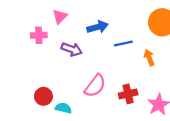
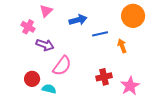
pink cross: (39, 35) -> (28, 27), turned 32
purple arrow: (72, 49) -> (45, 45), moved
pink semicircle: (95, 86) -> (62, 66), moved

